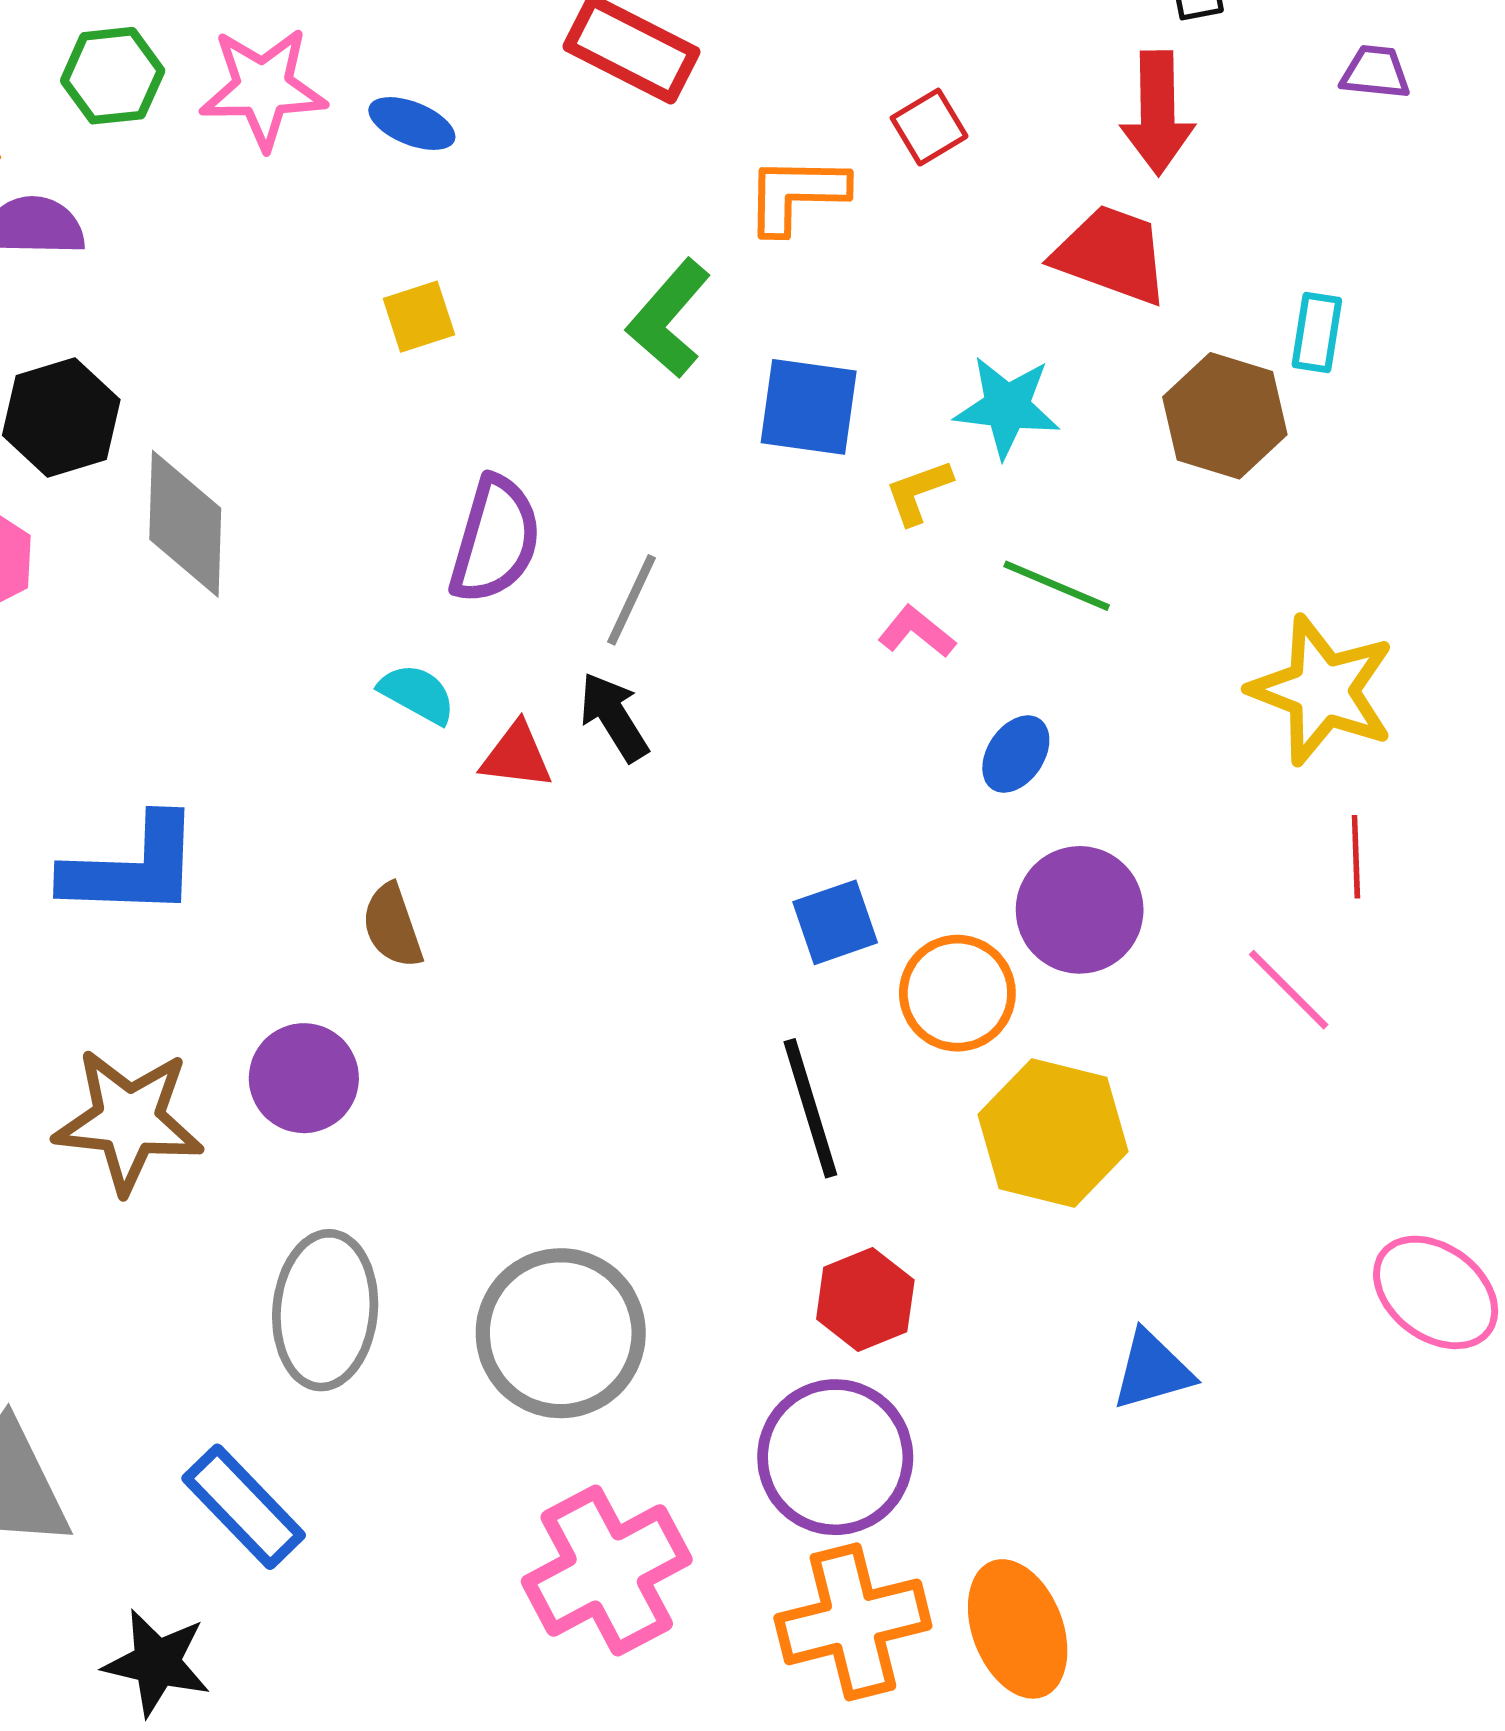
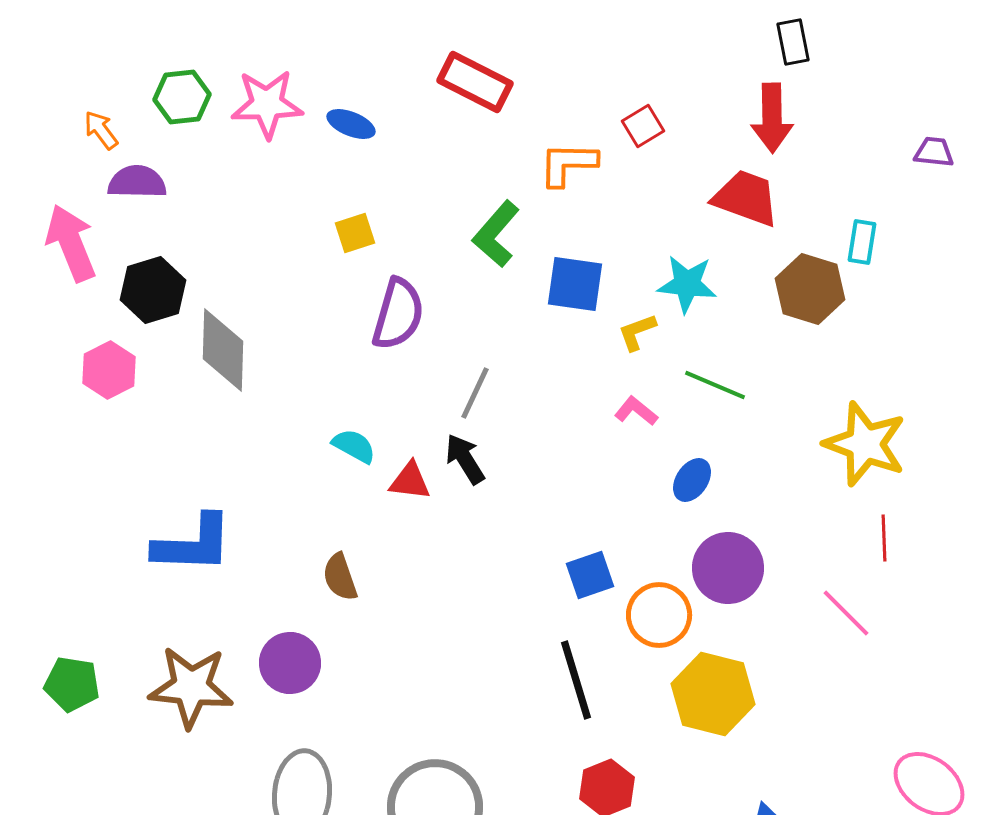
purple trapezoid: (1375, 72) -> (934, 152), moved
purple semicircle: (495, 540) -> (398, 314), moved

